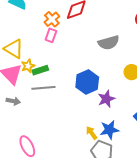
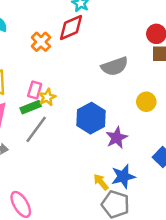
pink rectangle: (51, 35) -> (35, 90), moved
yellow star: (28, 66) -> (47, 97), moved
gray line: (43, 88) -> (36, 129), turned -45

